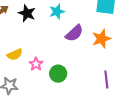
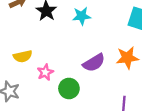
purple semicircle: (74, 33) -> (94, 63), moved

